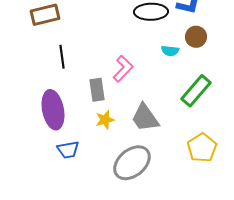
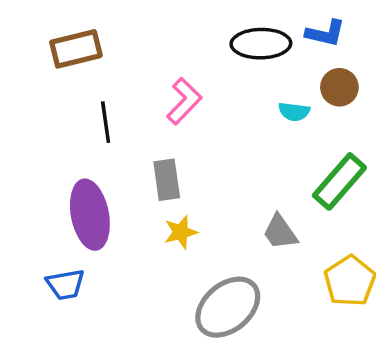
pink L-shape: (123, 69) -> (184, 101), moved
gray trapezoid: (145, 118) -> (280, 232), moved, size x0.7
blue trapezoid: (68, 150) -> (65, 284), moved

